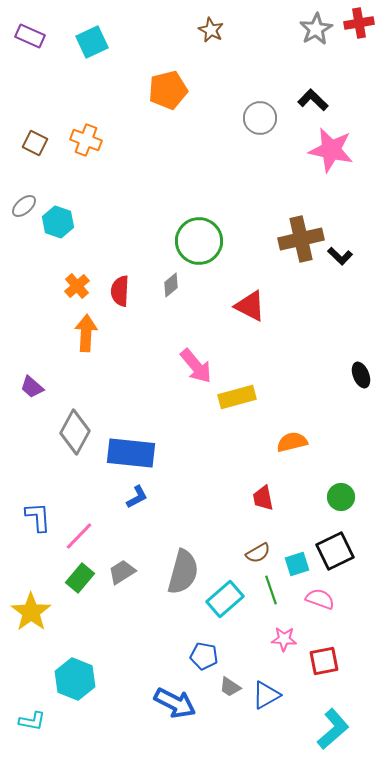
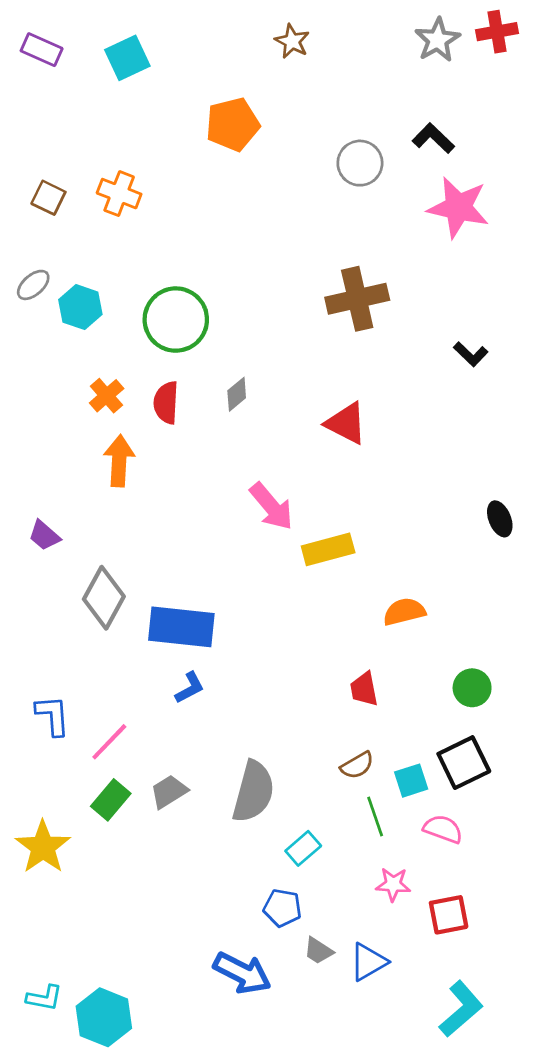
brown cross: (301, 239) -> (357, 299), moved
green circle: (199, 241) -> (176, 320), moved
cyan rectangle: (225, 599) -> (303, 848), moved, size x0.7
cyan hexagon: (75, 679) -> (104, 1017), moved

